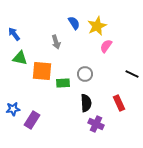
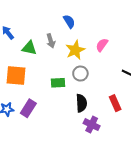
yellow star: (97, 26) -> (75, 50), moved
green triangle: (20, 58) -> (29, 48), moved
orange square: (42, 71) -> (16, 76), moved
purple rectangle: (32, 120) -> (28, 108), moved

